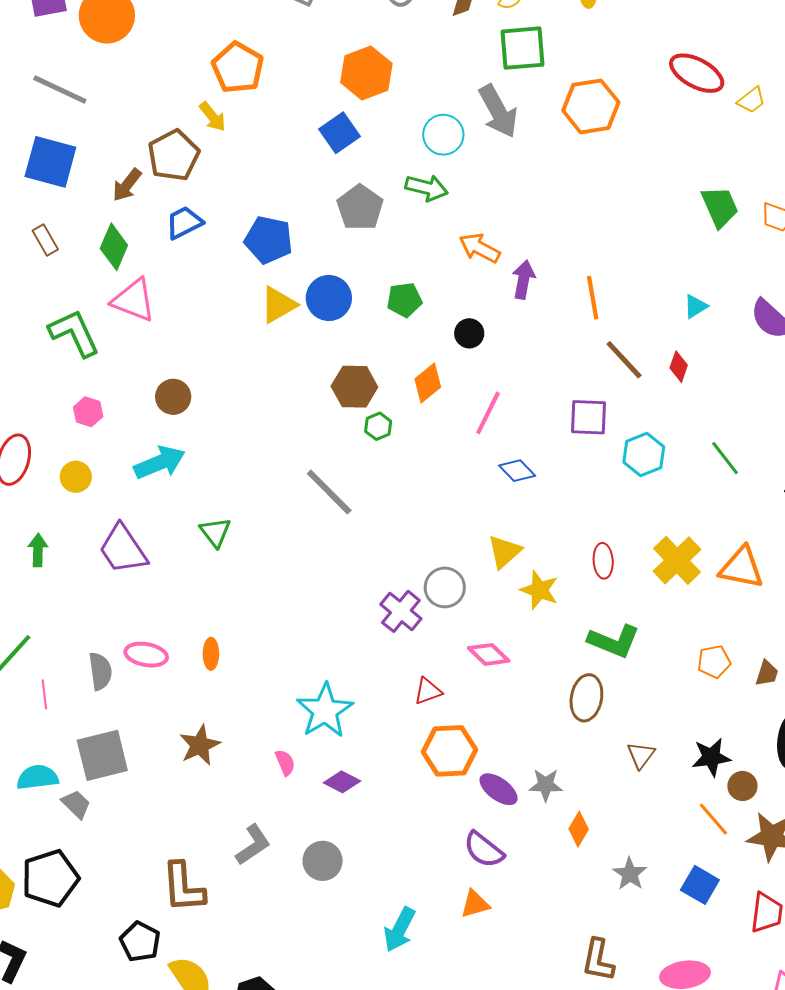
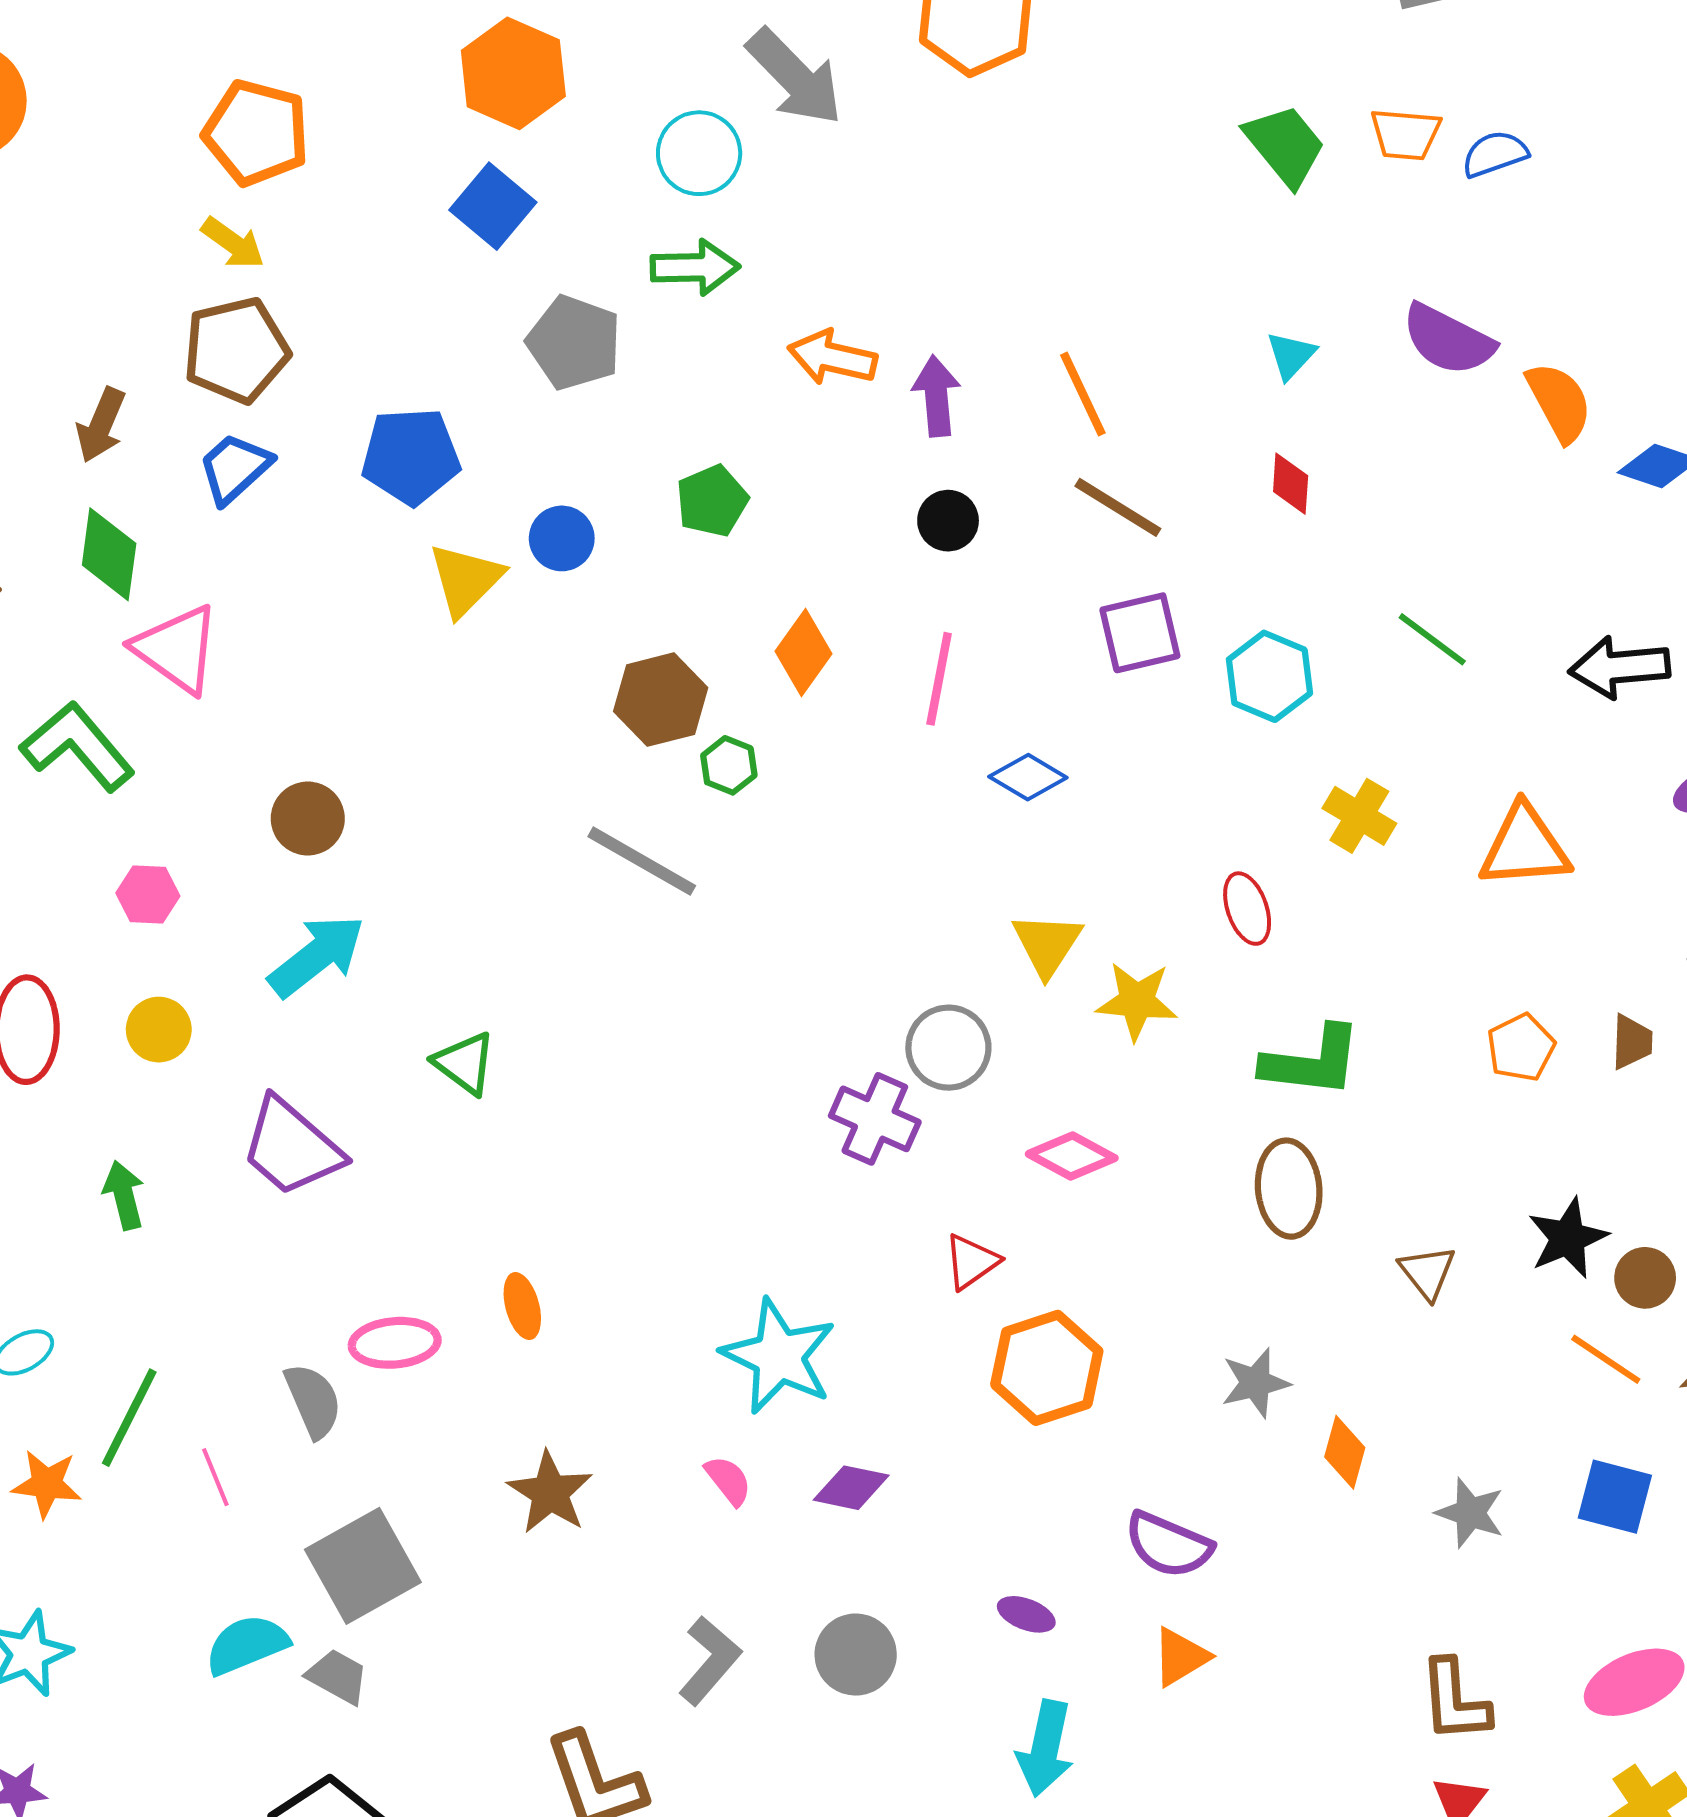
brown pentagon: (174, 155) -> (236, 350), moved, turned 30
blue circle: (329, 298) -> (562, 538), size x0.7
pink triangle: (134, 300) -> (177, 649), turned 30
black circle: (469, 333) -> (948, 521), moved
brown line: (624, 360) -> (1118, 507), moved
gray line: (329, 492) -> (642, 861), moved
yellow cross: (677, 560) -> (1359, 816), moved, size x0.7
purple ellipse: (499, 789) -> (1026, 1614), moved, size x0.7

